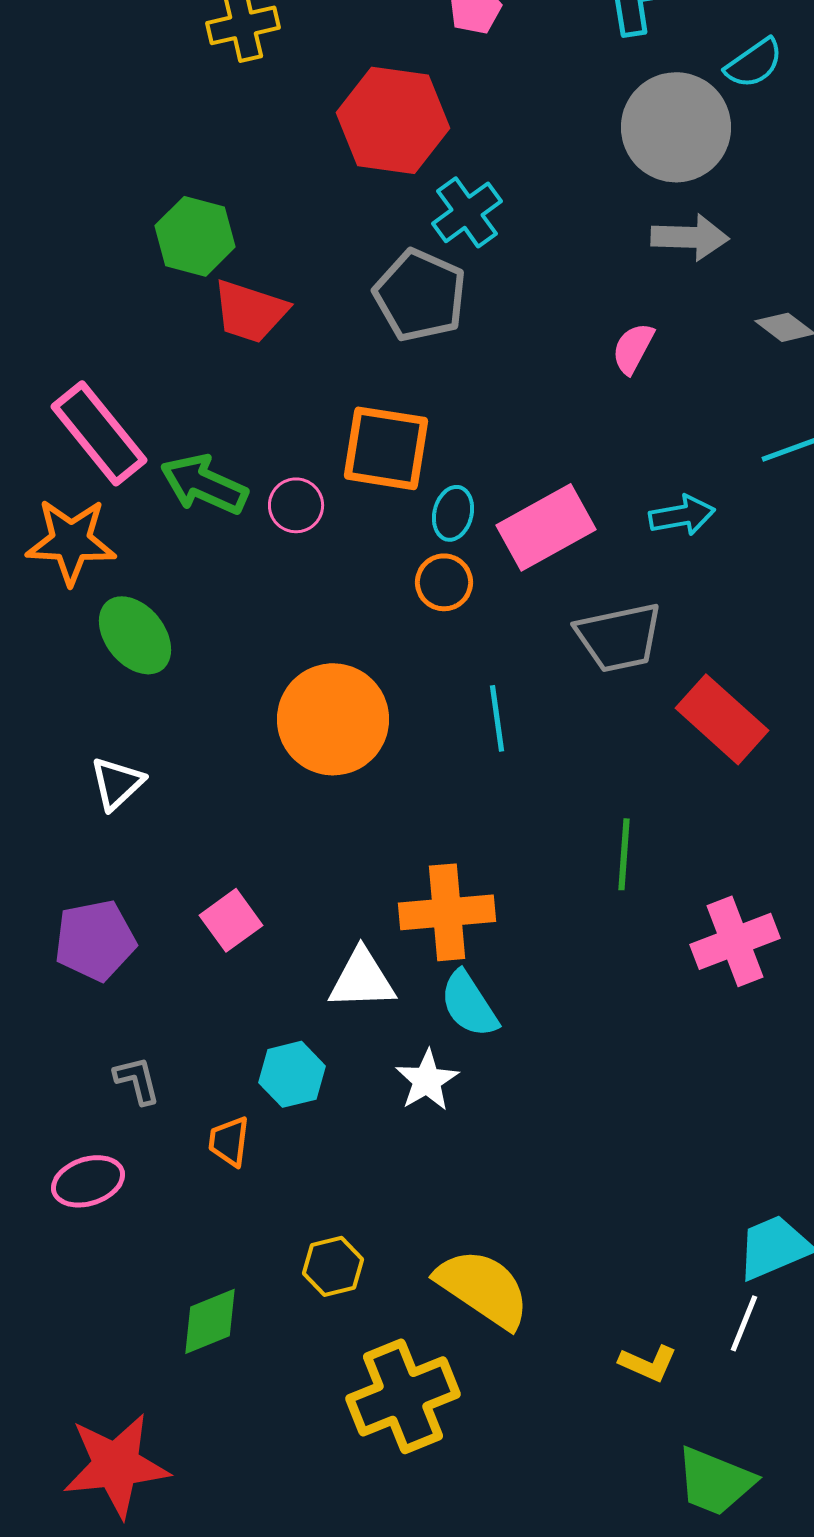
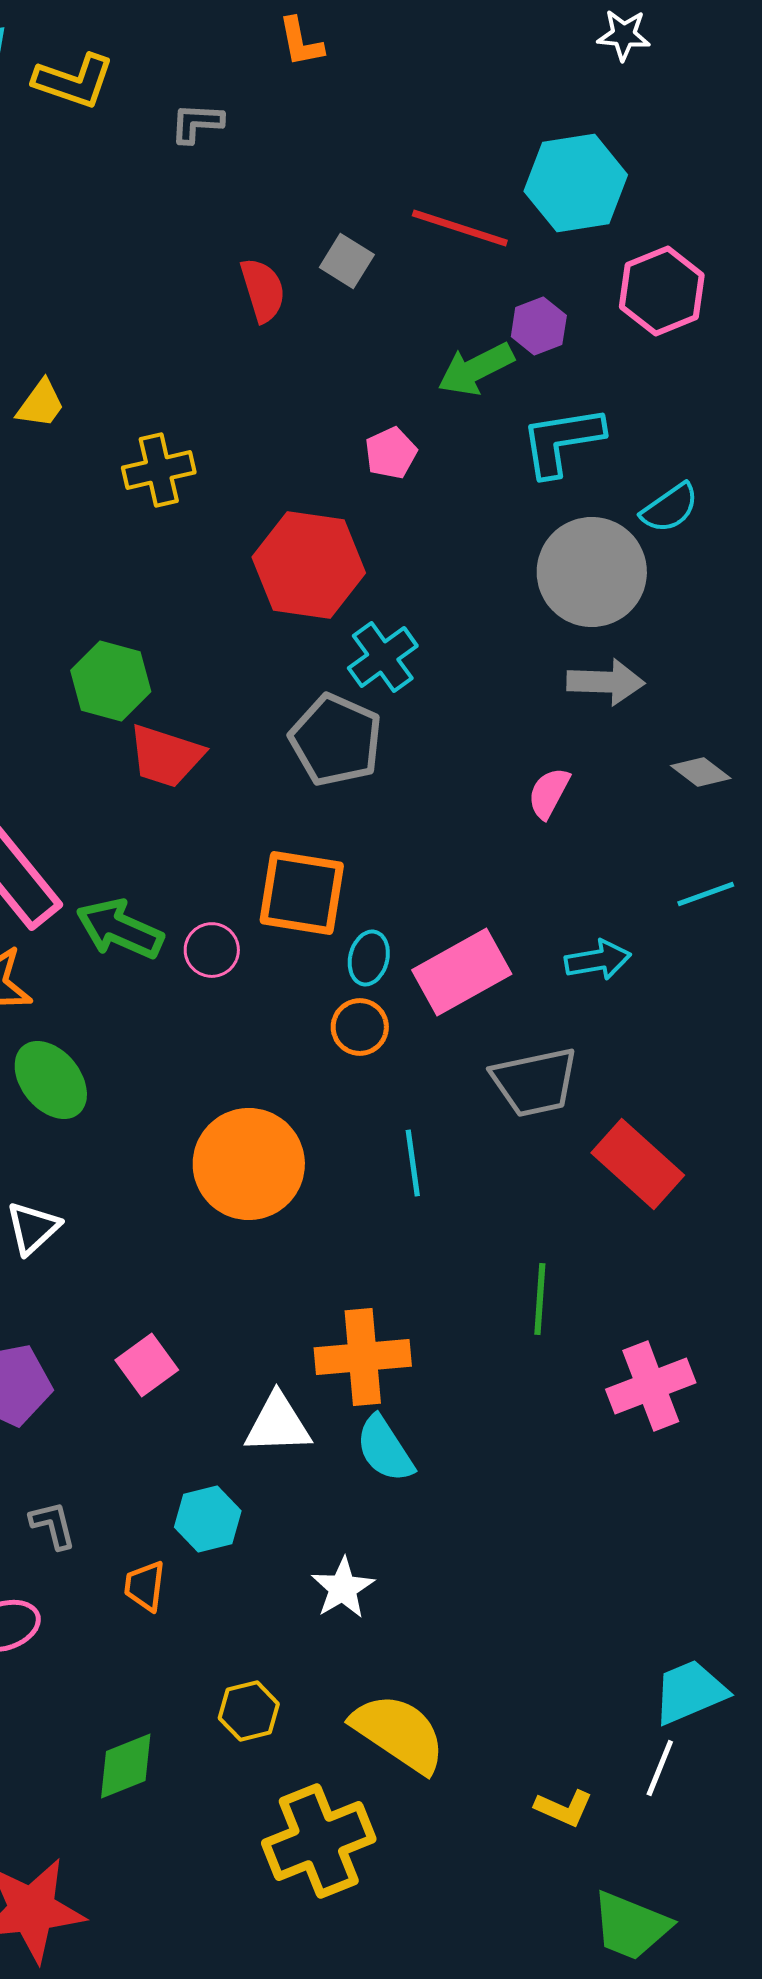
white star: (427, 1080) -> (343, 1588), moved

